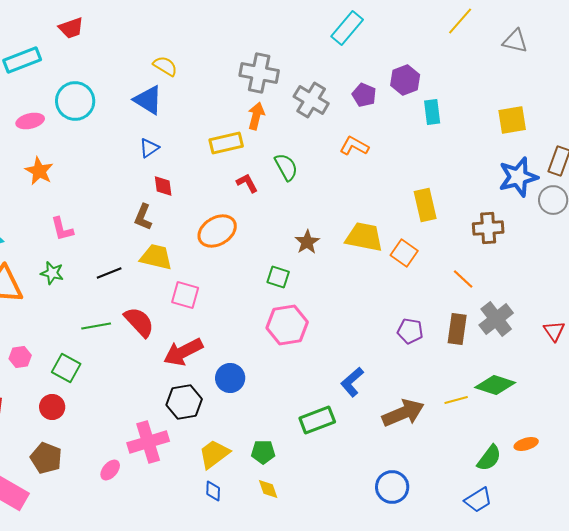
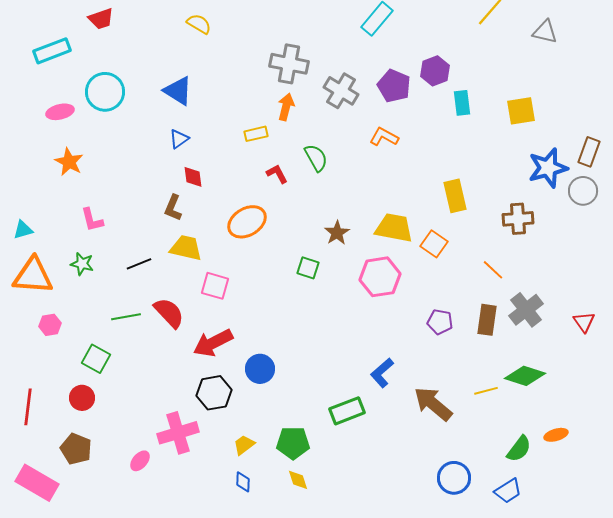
yellow semicircle: (165, 66) -> (199, 24), moved
purple pentagon: (364, 95) -> (394, 86), size x1.4
yellow square: (512, 120) -> (521, 111), moved
yellow rectangle: (226, 143) -> (256, 134), size x0.7
pink hexagon: (287, 325) -> (380, 277), moved
pink hexagon: (20, 357) -> (50, 325), moved
brown arrow: (403, 413) -> (433, 404), turned -117
green pentagon: (263, 452) -> (293, 443), size x1.4
yellow trapezoid: (214, 454) -> (244, 445), size x0.7
blue circle: (392, 487) -> (454, 478), moved

